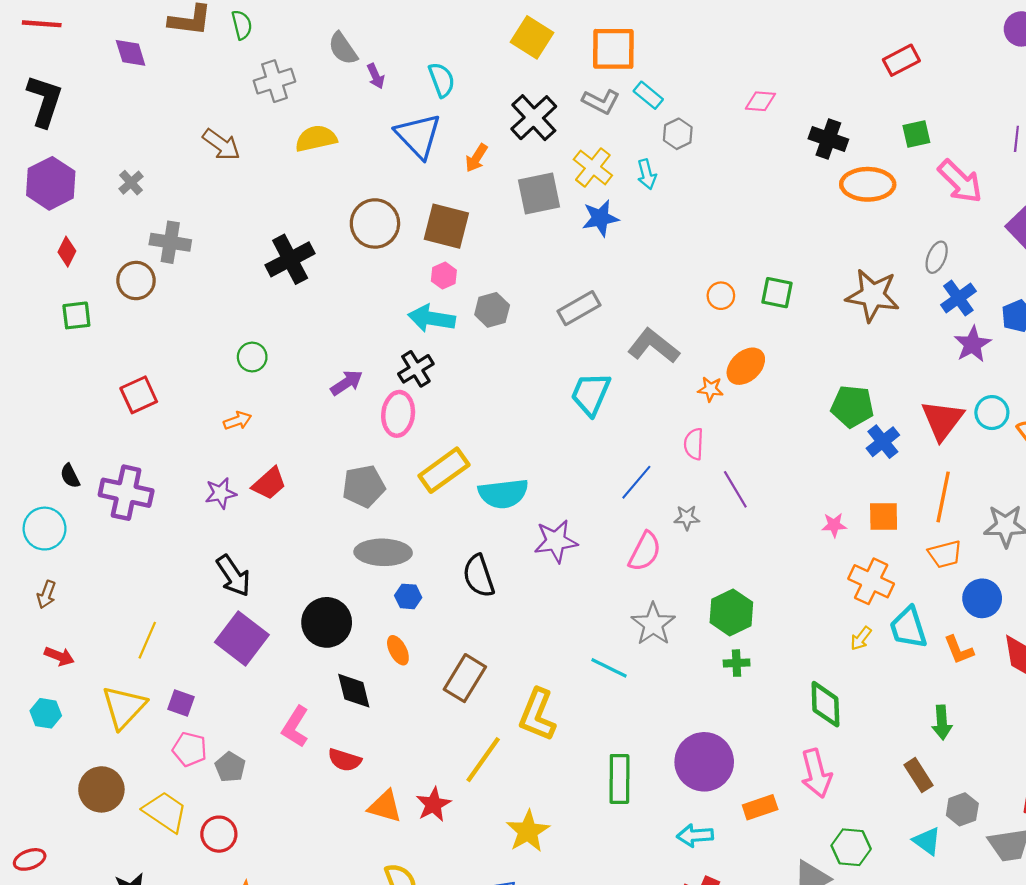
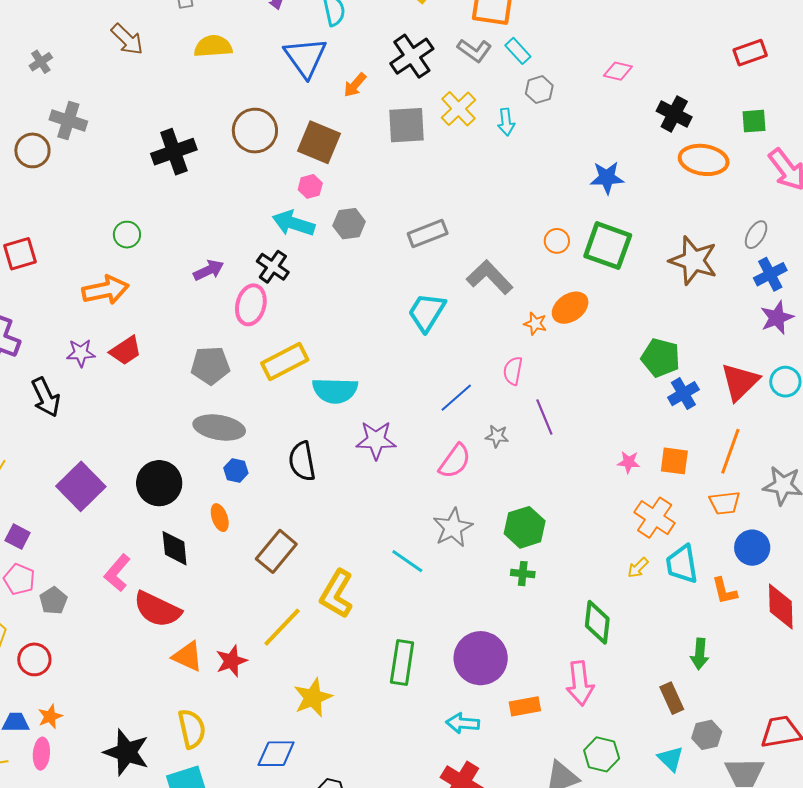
blue star: (600, 218) -> (607, 178), moved
green square: (777, 293) -> (608, 246), size x1.6
black cross: (416, 369) -> (273, 267), turned -32
orange arrow: (238, 421) -> (105, 290), size x1.8
black arrow: (233, 576) -> (46, 397), moved
red semicircle: (345, 760) -> (157, 609), size x1.6

